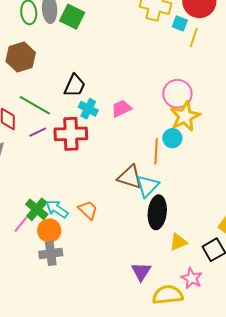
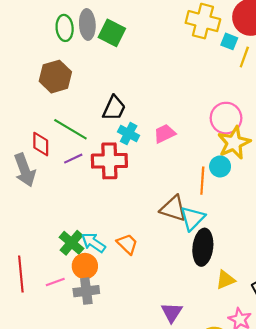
pink line: (21, 224) -> (55, 282), moved, turned 30
purple triangle: (141, 272) -> (172, 312), moved

